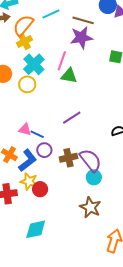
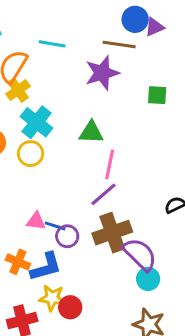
cyan line: (51, 14) -> (52, 44), turned 42
brown line: (83, 20) -> (119, 45), moved
pink line: (62, 61) -> (110, 165), moved
purple circle: (44, 150) -> (67, 236), moved
brown cross: (68, 158) -> (112, 233), moved, size x1.4
blue L-shape: (28, 160) -> (46, 267), turned 30

